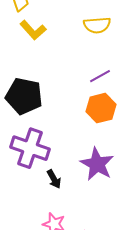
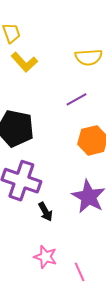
purple line: (100, 76) -> (77, 99), moved

